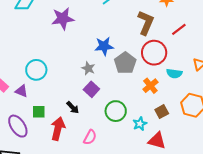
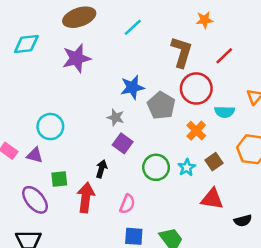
black arrow: (73, 107) -> (101, 169), turned -112
cyan star: (140, 124) -> (187, 167), moved

